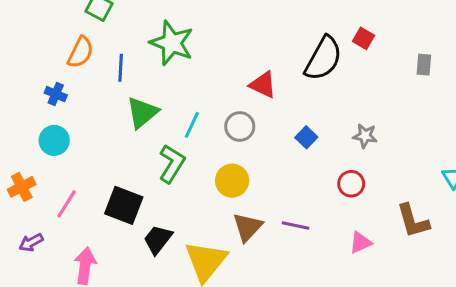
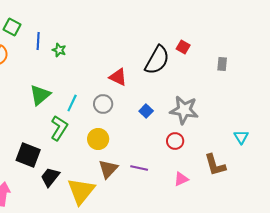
green star: (172, 43) -> (59, 50), size x0.5
blue line: (121, 68) -> (38, 41), moved
gray star: (365, 136) -> (184, 110), size x1.8

